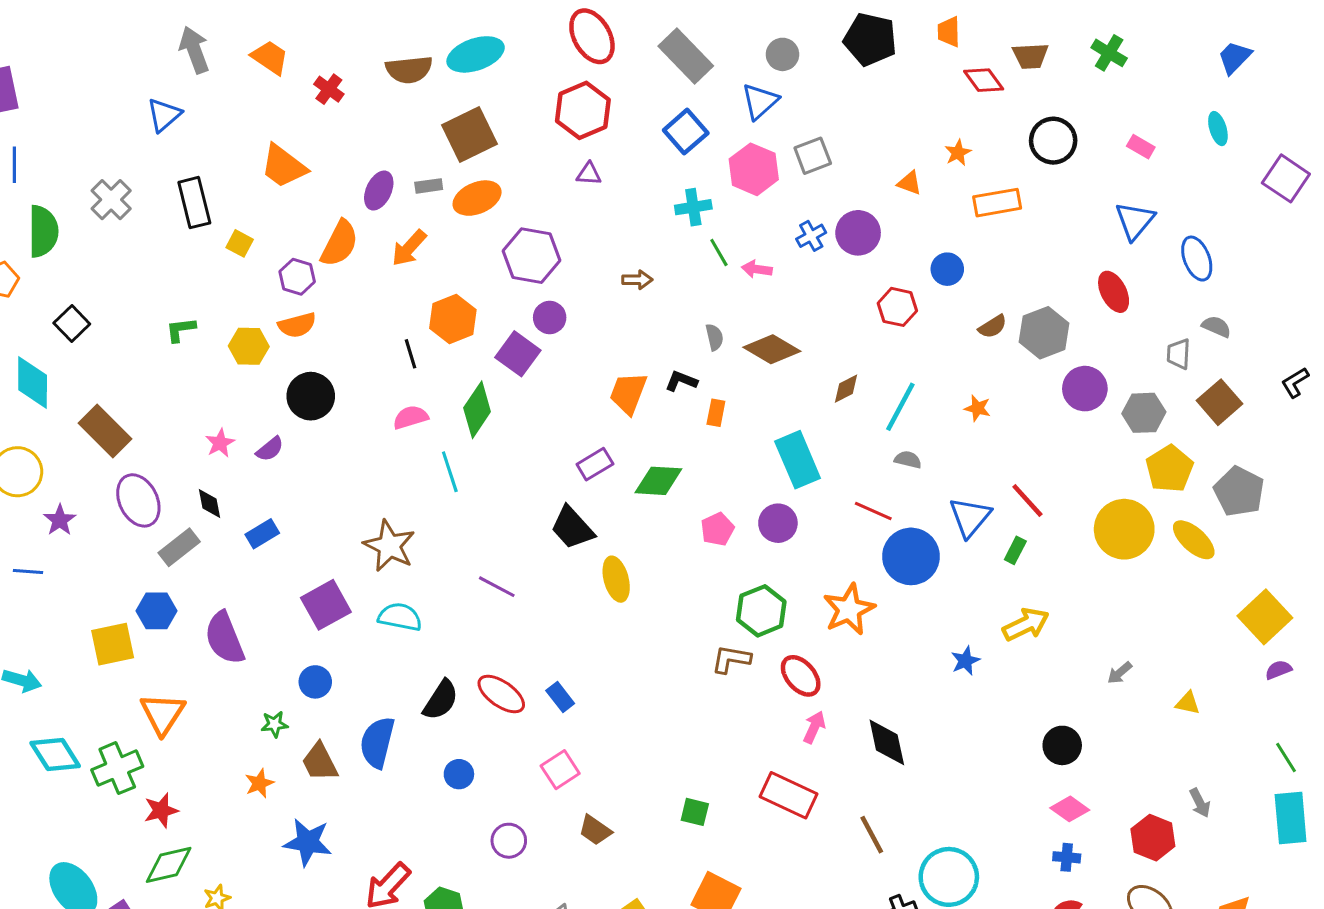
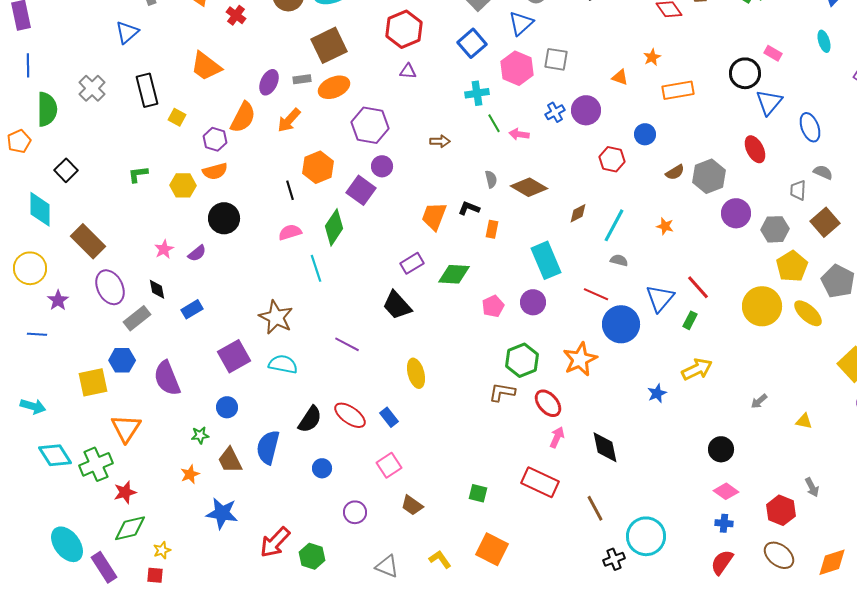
black circle: (1053, 141) -> (745, 73), moved
gray square: (813, 156) -> (556, 59), turned 30
yellow ellipse: (616, 579) -> (416, 373), moved

